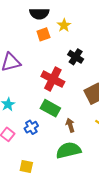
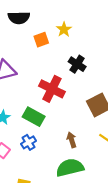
black semicircle: (39, 14) -> (19, 18), moved
green rectangle: (50, 108) -> (34, 117), moved

